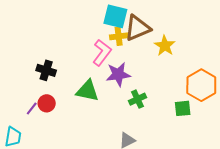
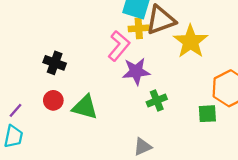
yellow star: (165, 46) -> (191, 42), size x1.4
green triangle: (87, 91) -> (85, 107), moved
purple line: (32, 109) -> (15, 110), moved

